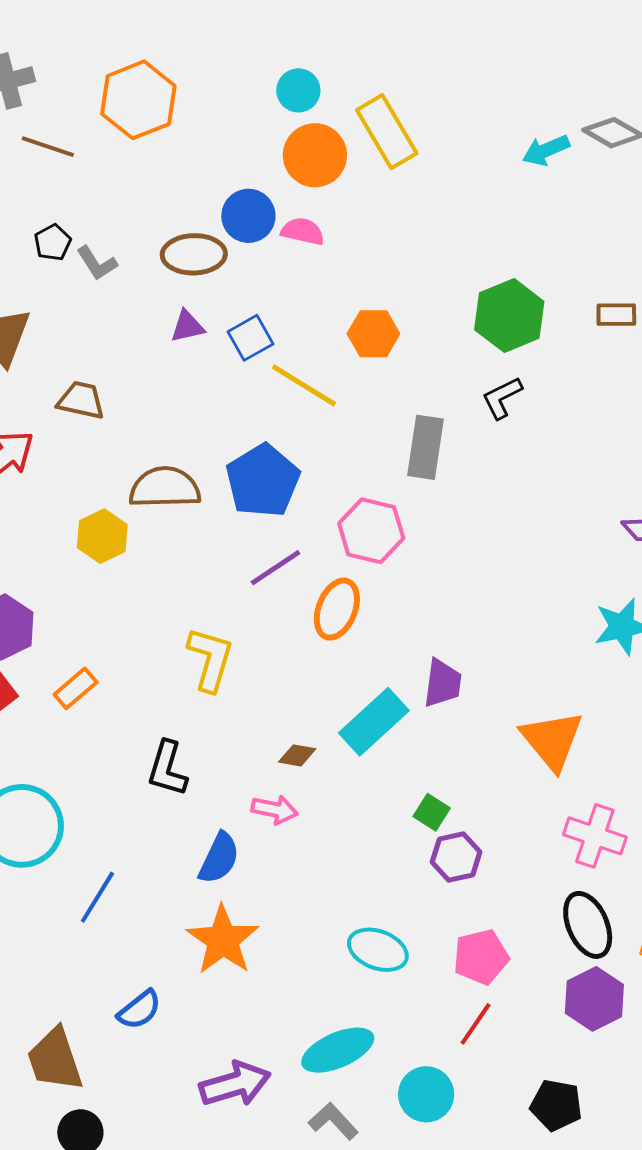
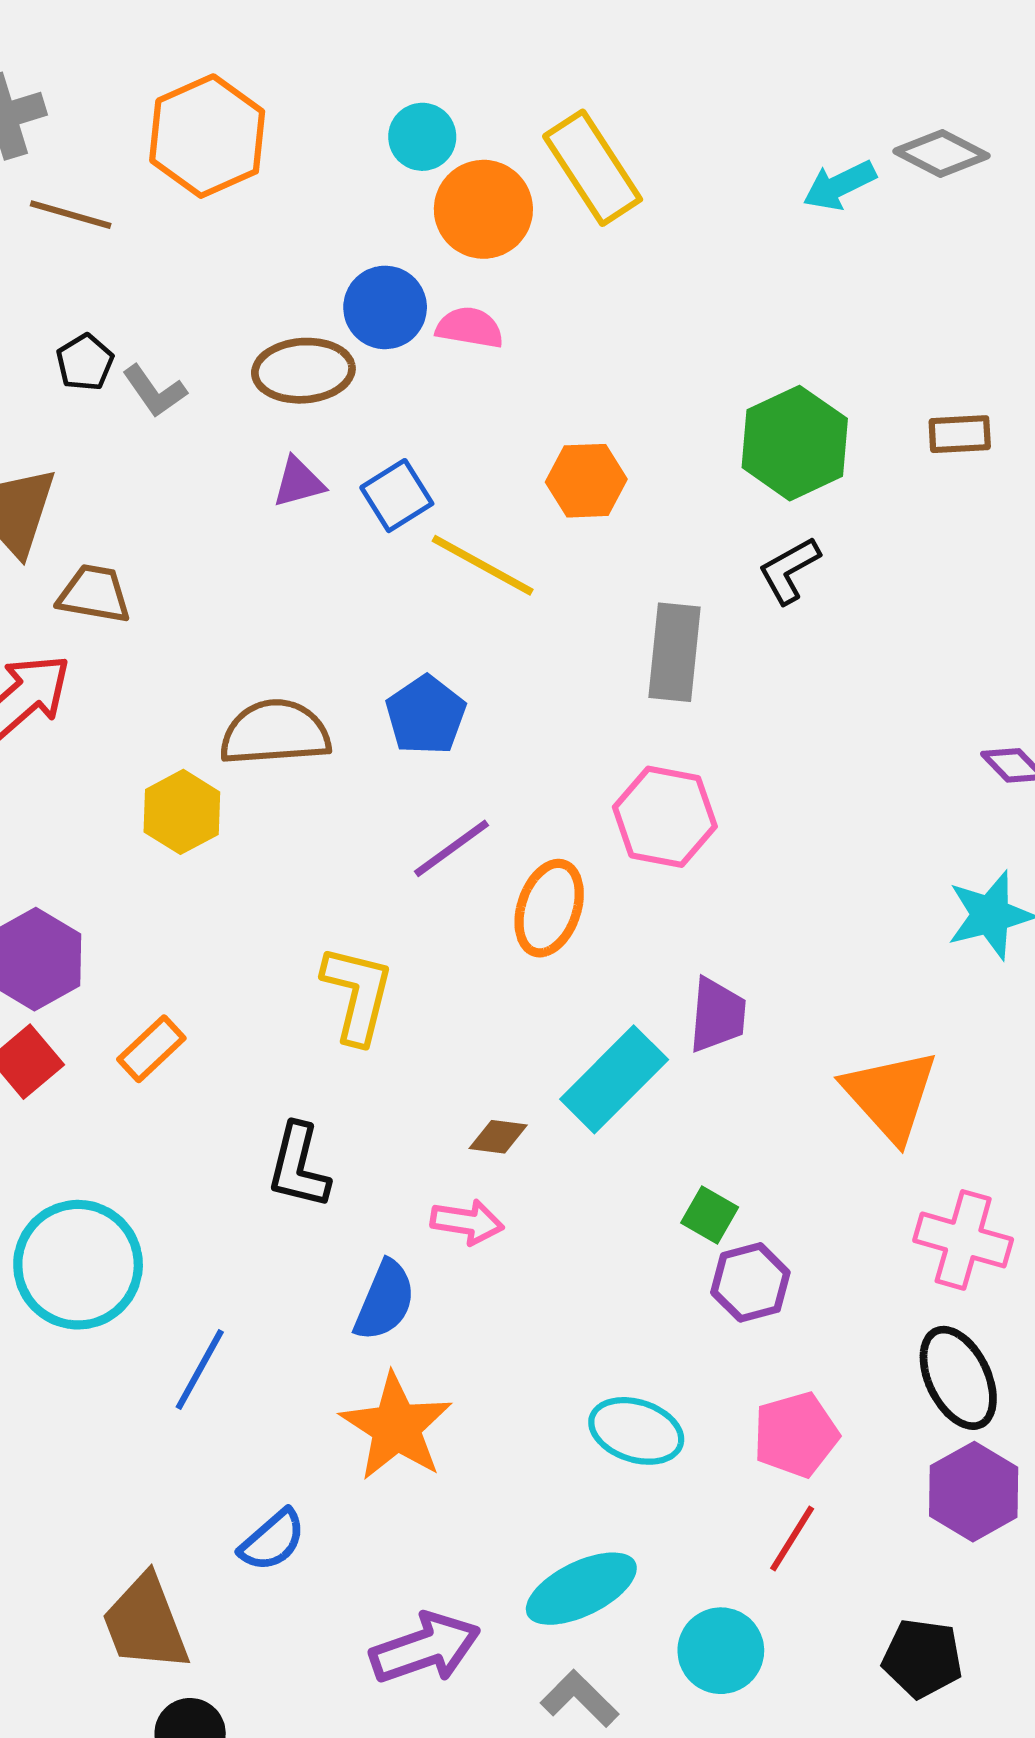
cyan circle: (298, 90) -> (422, 137), moved
brown trapezoid: (81, 400) -> (94, 594), moved
blue pentagon: (263, 481) -> (426, 715), size x0.7
pink hexagon: (371, 531) -> (665, 817), moved

